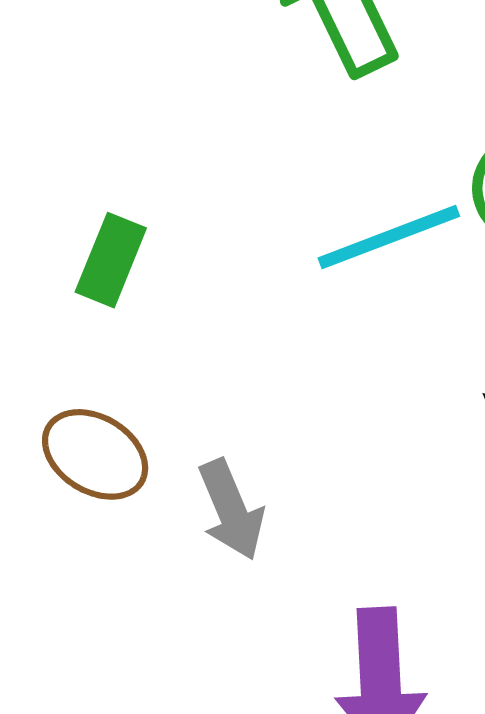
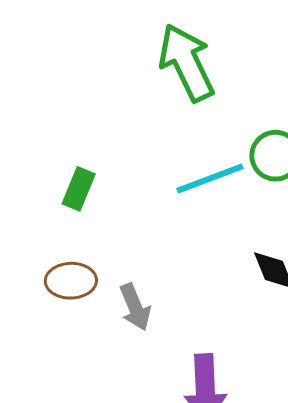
brown ellipse: (95, 454) -> (71, 281), turned -33

